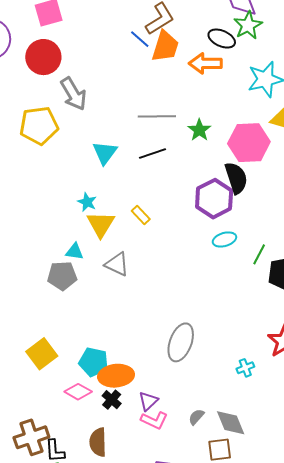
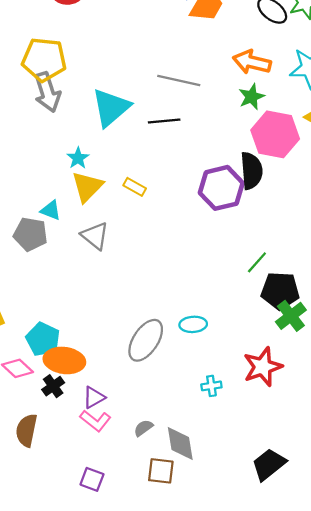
orange arrow: (205, 63) -> (252, 62), moved
gray arrow: (73, 94) -> (47, 92), moved
green star: (199, 130) -> (252, 97), moved
cyan triangle: (105, 153) -> (111, 108), size x1.4
yellow rectangle: (141, 215) -> (135, 187), turned -30
cyan ellipse: (224, 239) -> (193, 324), moved

